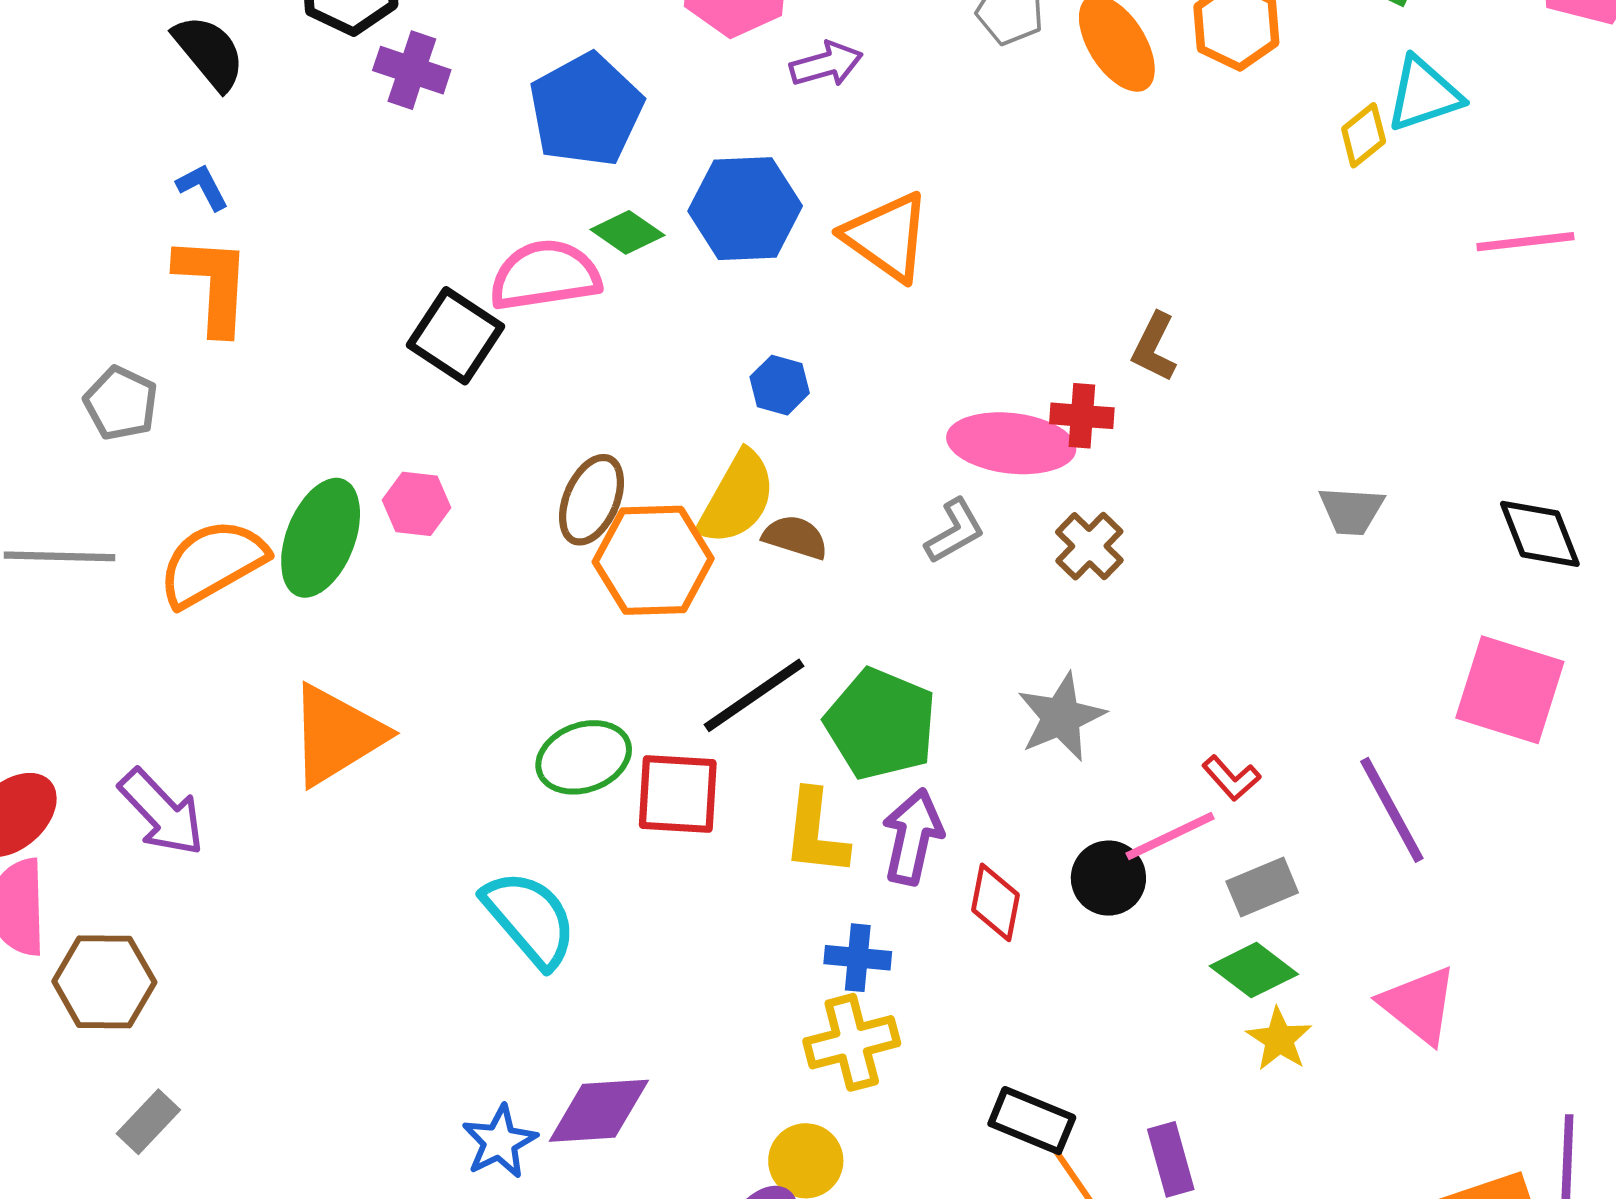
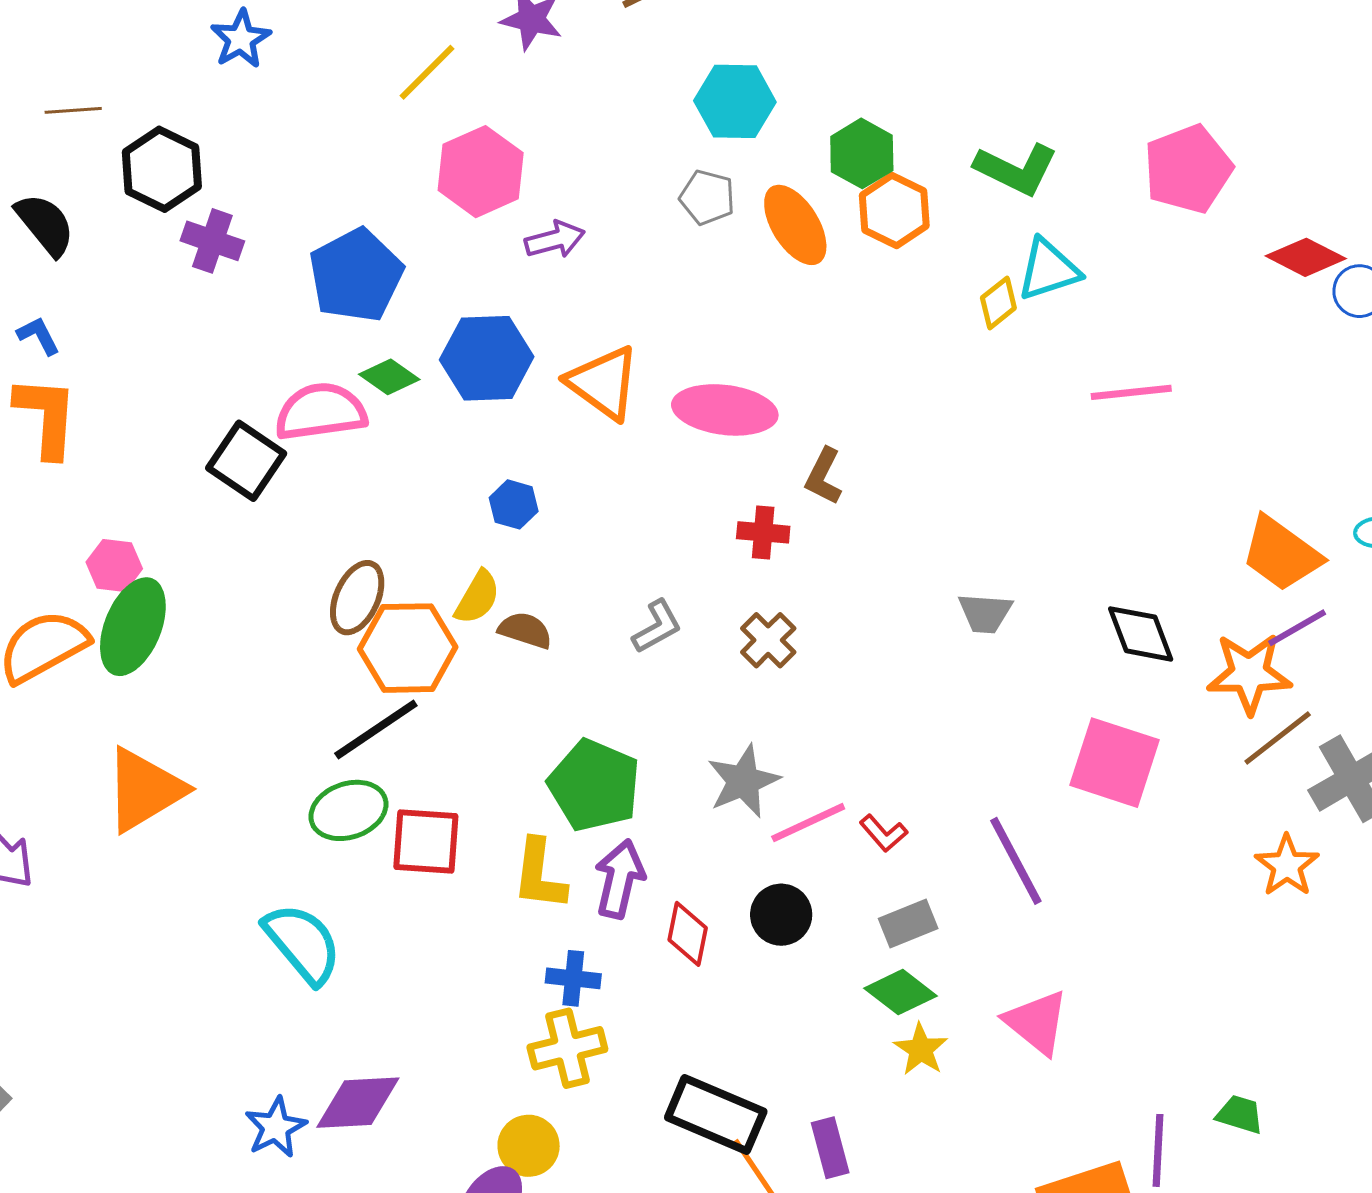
pink ellipse: (1011, 443) -> (725, 410), moved
yellow semicircle: (737, 498) -> (477, 597), size x0.7
pink hexagon: (416, 504) -> (114, 565), moved
black line: (754, 695) -> (376, 729), moved
pink line: (1170, 836) -> (808, 823), moved
black rectangle: (1032, 1121) -> (716, 1115), size x1.4

